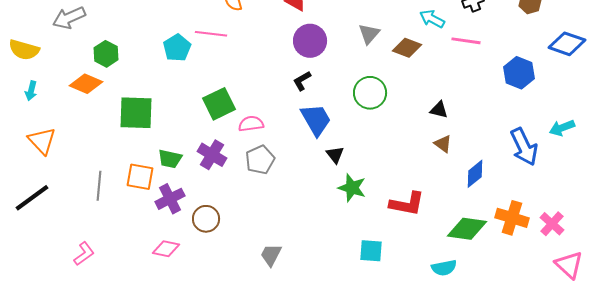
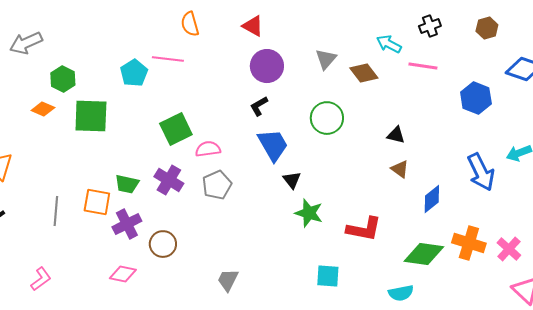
brown diamond: (407, 48) -> (364, 73), turned 32
orange diamond: (86, 84) -> (43, 109), size x0.7
green square: (136, 113) -> (91, 116), moved

